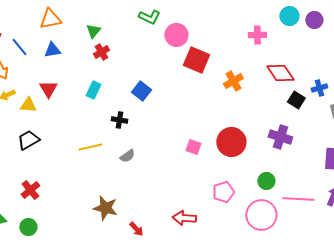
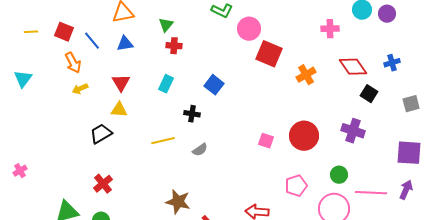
red cross: (101, 52) -> (174, 46), turned 35
blue cross: (319, 88) -> (392, 63), moved
yellow triangle: (28, 105) -> (119, 110), moved

